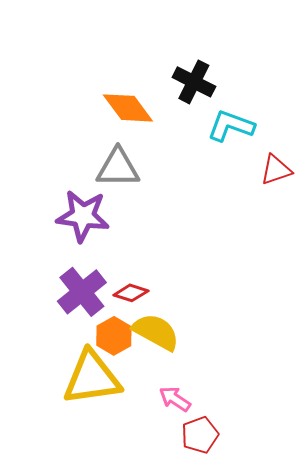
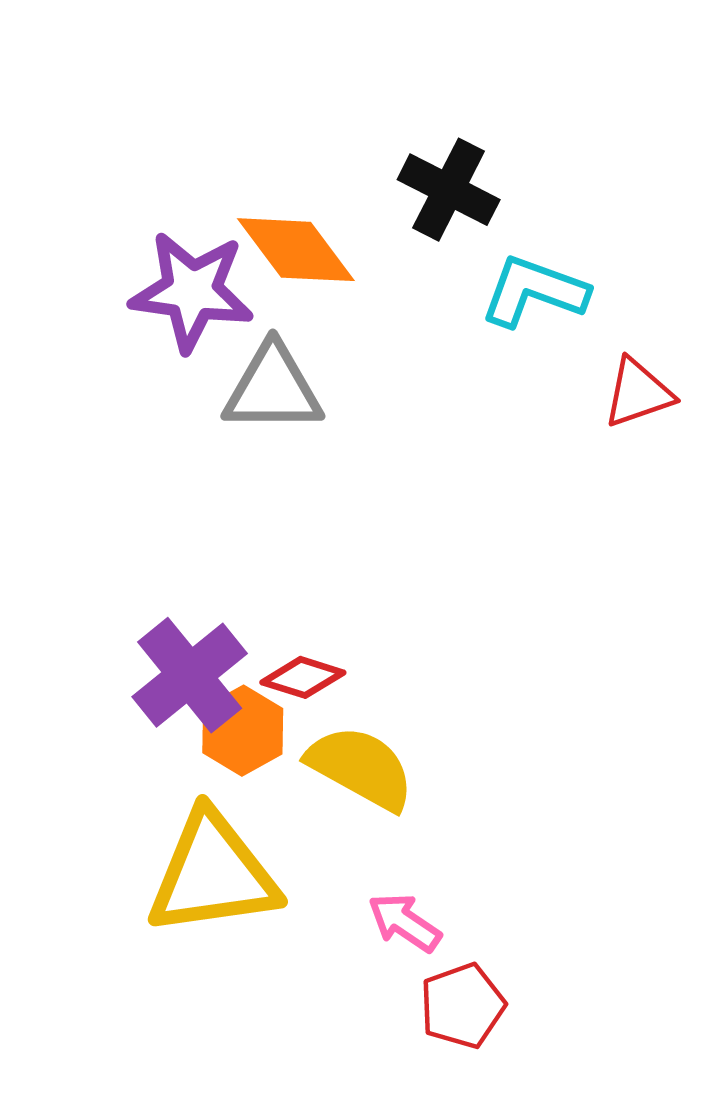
purple star: (83, 216) -> (192, 291), moved
orange hexagon: (114, 336) -> (243, 731), moved

